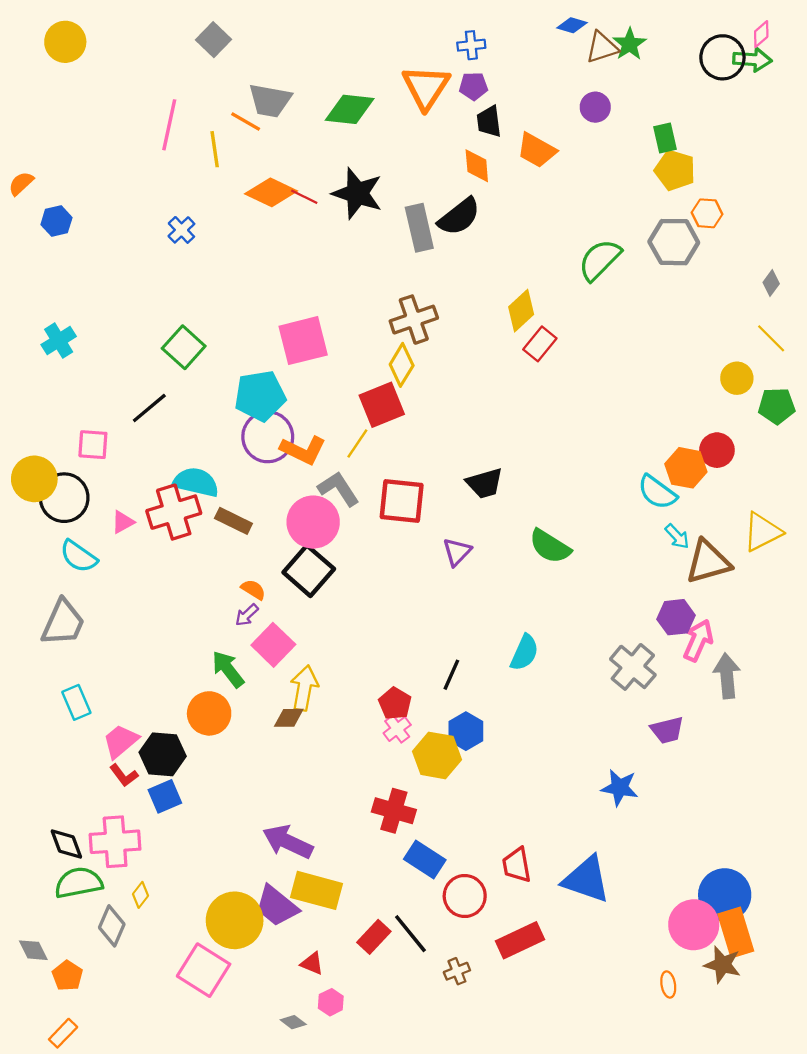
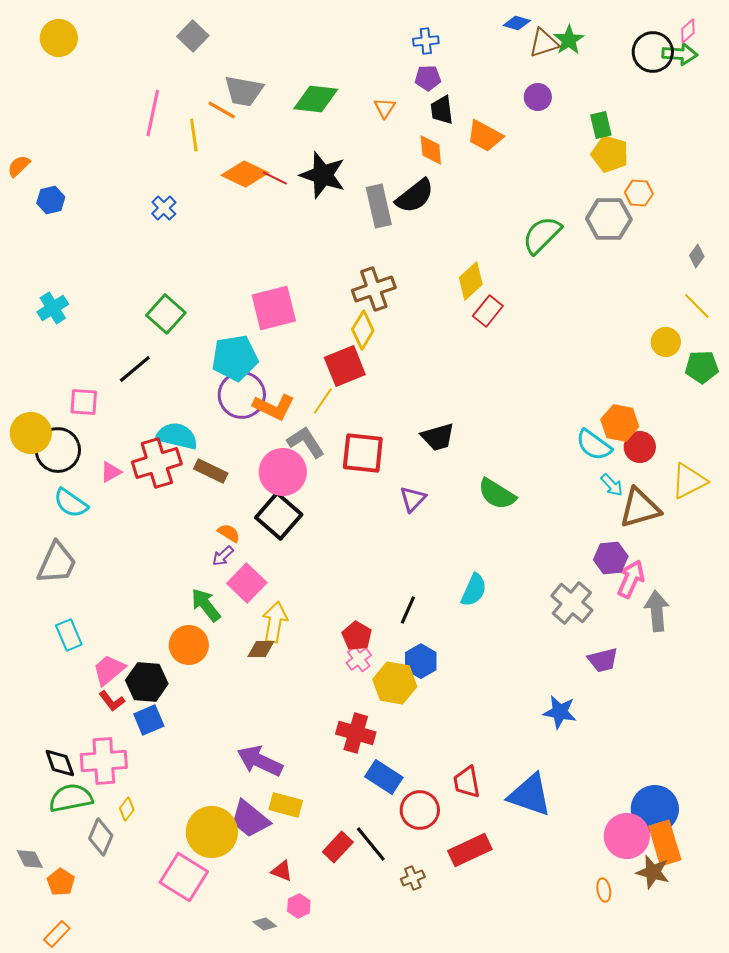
orange triangle: (426, 87) -> (385, 108), moved, size x0.5
red circle: (717, 450) -> (640, 447), moved
yellow rectangle: (316, 890) -> (286, 805), size x0.7

